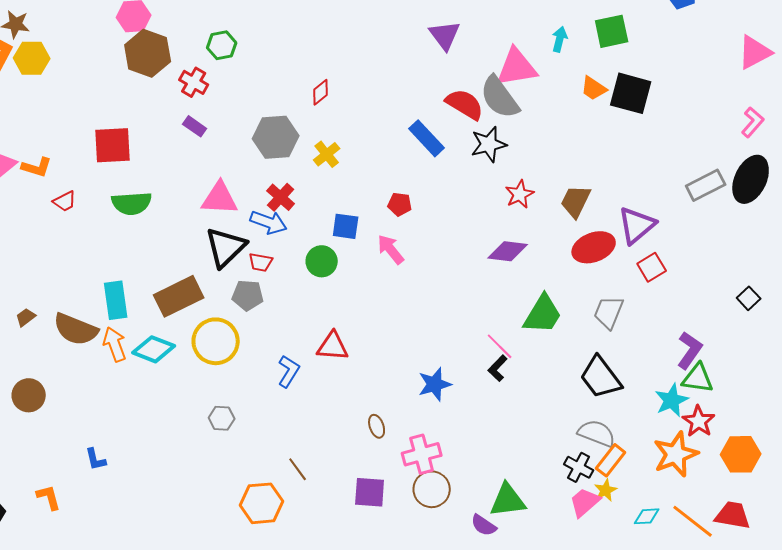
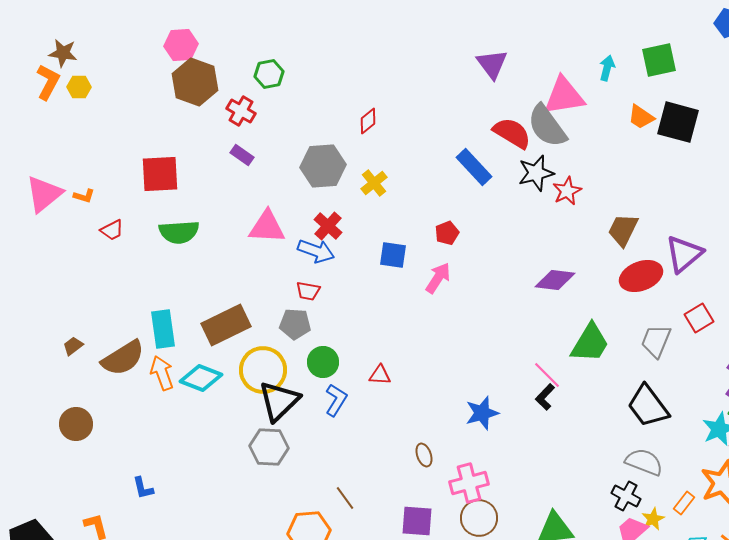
yellow hexagon: (32, 58) -> (79, 87), size x0.7
orange L-shape: (37, 167) -> (84, 196), size x0.7
red star: (520, 194) -> (567, 191), moved
red pentagon: (400, 204) -> (447, 233), turned -30
black triangle: (226, 247) -> (279, 401), moved
pink arrow: (391, 249) -> (438, 278), turned 72
green circle: (322, 261) -> (323, 362), moved
red square: (652, 267) -> (699, 318), moved
brown semicircle: (76, 329) -> (123, 358), turned -54
red triangle: (333, 346) -> (380, 375), size x0.7
gray hexagon: (222, 418) -> (269, 447), size x1.5
orange rectangle: (611, 460) -> (684, 503), moved, size x0.7

